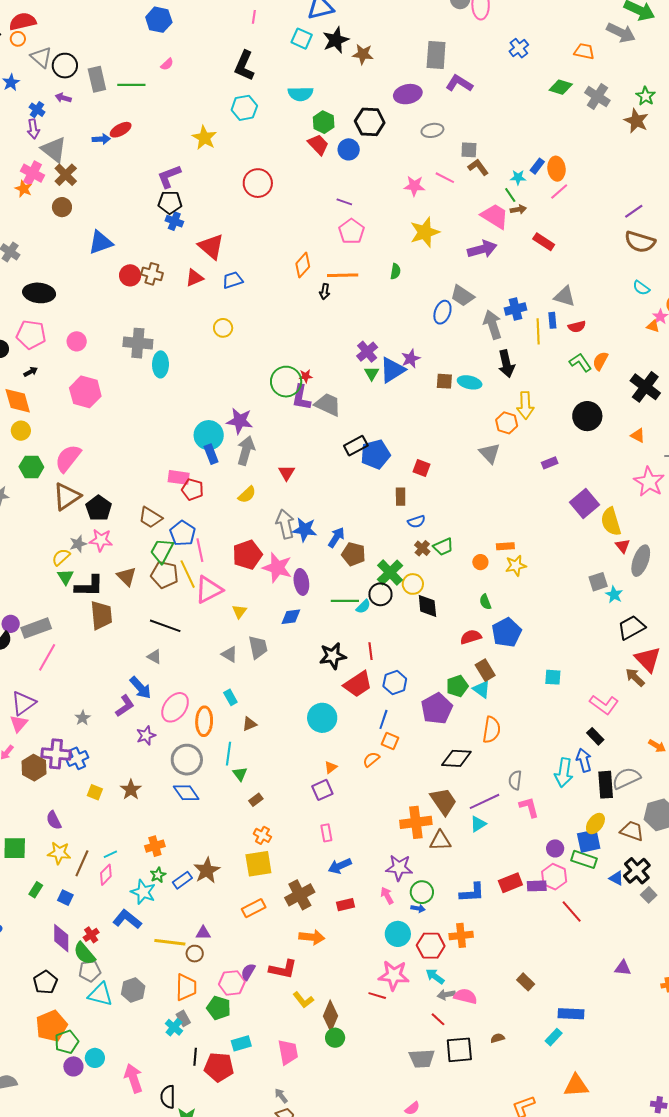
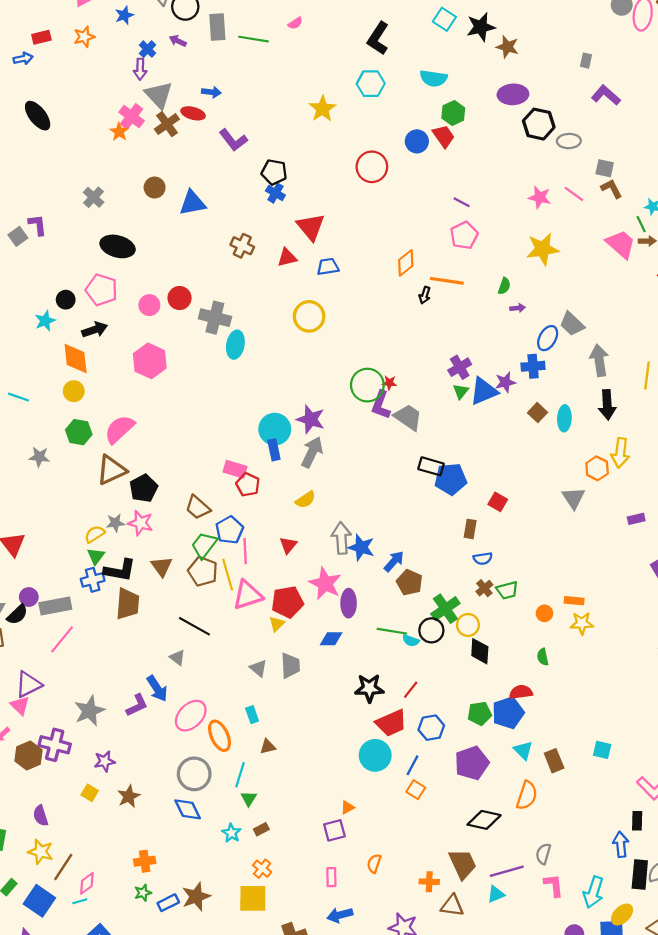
gray rectangle: (436, 55) -> (586, 61), size x0.5
purple ellipse: (408, 94) -> (513, 94), moved
black hexagon: (370, 122) -> (539, 124), moved
red ellipse: (121, 130) -> (193, 113), moved, turned 35
blue circle: (349, 149) -> (417, 141), moved
purple L-shape: (169, 176) -> (233, 140), moved, turned -116
brown circle: (62, 207) -> (155, 187), moved
purple arrow: (482, 249) -> (518, 308), moved, size x0.5
red circle: (130, 275) -> (180, 298), moved
blue cross: (515, 309) -> (533, 366), moved
yellow circle: (223, 328) -> (309, 316), size x1.5
black arrow: (31, 372) -> (95, 330), size x1.6
brown square: (444, 381) -> (538, 413), turned 30
cyan ellipse: (470, 382) -> (564, 418), turned 70
black rectangle: (356, 446) -> (431, 466), turned 35
red triangle: (287, 473) -> (288, 545), moved
red pentagon: (247, 555) -> (287, 602), moved
cyan semicircle: (363, 607) -> (411, 641), turned 56
blue pentagon: (507, 632) -> (508, 713), moved
red line: (371, 651) -> (411, 690), turned 36
brown rectangle: (485, 670) -> (554, 761), moved
green pentagon: (457, 686) -> (480, 713), moved
gray star: (83, 718) -> (89, 711), size x1.8
cyan circle: (322, 718) -> (375, 755), moved
orange ellipse: (204, 721) -> (220, 736), turned -36
pink triangle: (19, 724) -> (20, 706), turned -36
purple star: (146, 735) -> (105, 761), moved
black rectangle: (595, 736) -> (637, 821), turned 36
blue cross: (77, 758) -> (93, 580), moved
orange semicircle: (371, 759) -> (374, 864), moved, turned -42
cyan arrow: (564, 773) -> (593, 892), moved
orange cross: (416, 822) -> (429, 882), size x0.6
cyan line: (110, 854) -> (80, 901), moved
cyan star: (143, 892) -> (231, 833), moved, size x0.7
blue square: (65, 898) -> (39, 901), size x1.8

